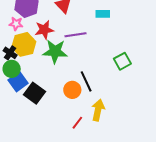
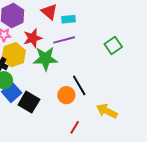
cyan rectangle: (103, 14) -> (68, 19), moved
green square: (122, 61) -> (113, 46), moved
yellow arrow: (98, 110) -> (107, 111), moved, turned -70

